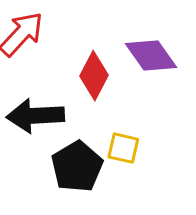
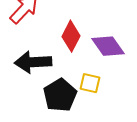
purple diamond: (151, 56) -> (108, 46), moved

